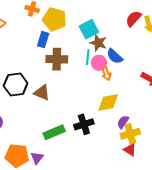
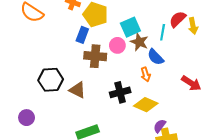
cyan line: (88, 57) -> (163, 32), moved
pink circle: (99, 63) -> (117, 45), moved
yellow diamond: (108, 102) -> (146, 105), turned 30
black cross: (84, 124) -> (120, 92), moved

